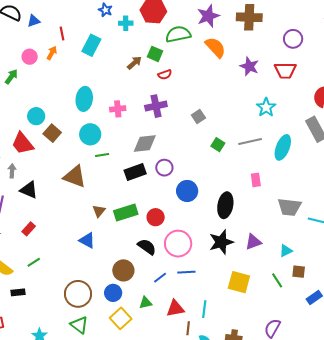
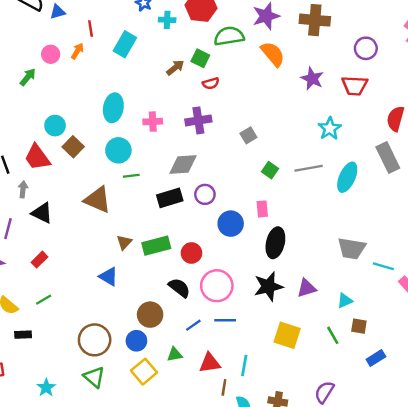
pink rectangle: (256, 180) -> (262, 209), moved

